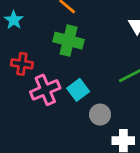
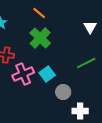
green cross: (69, 41) -> (40, 38), turned 30

